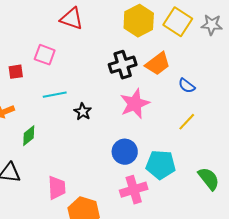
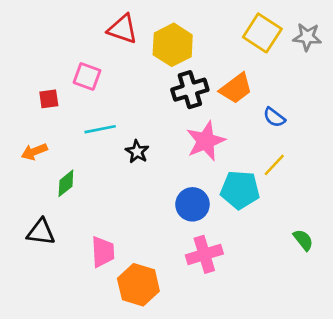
yellow hexagon: (139, 21) -> (173, 45), moved
cyan pentagon: (161, 165) -> (240, 190), moved
green semicircle: (209, 179) -> (303, 240), size x0.7

